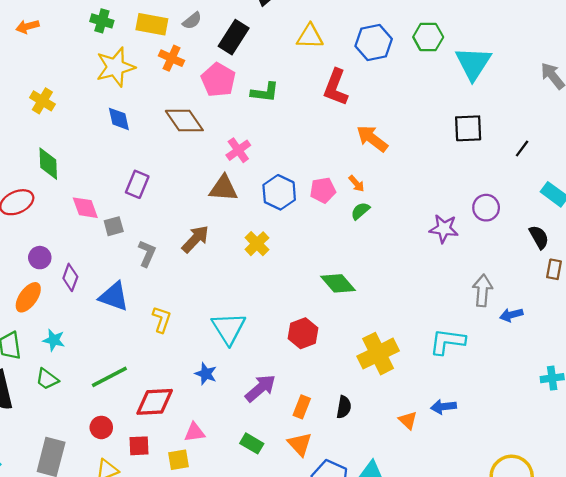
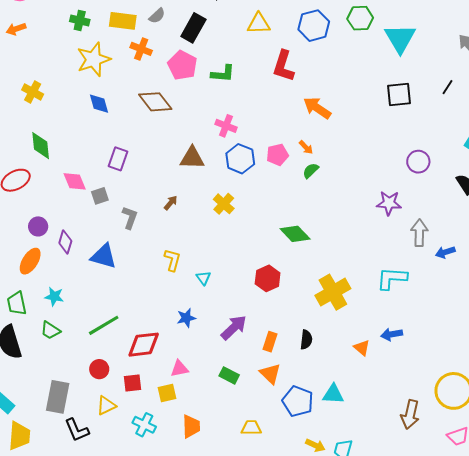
black line: (522, 148) -> (448, 87), moved
pink cross: (238, 150) -> (226, 126), moved, turned -30
purple star: (444, 229) -> (389, 203), moved
brown arrow: (195, 239) -> (171, 203), size x0.6
yellow L-shape: (162, 320) -> (172, 260), moved
cyan triangle: (229, 328) -> (203, 278), size x0.5
blue star: (206, 374) -> (186, 318), turned -30

